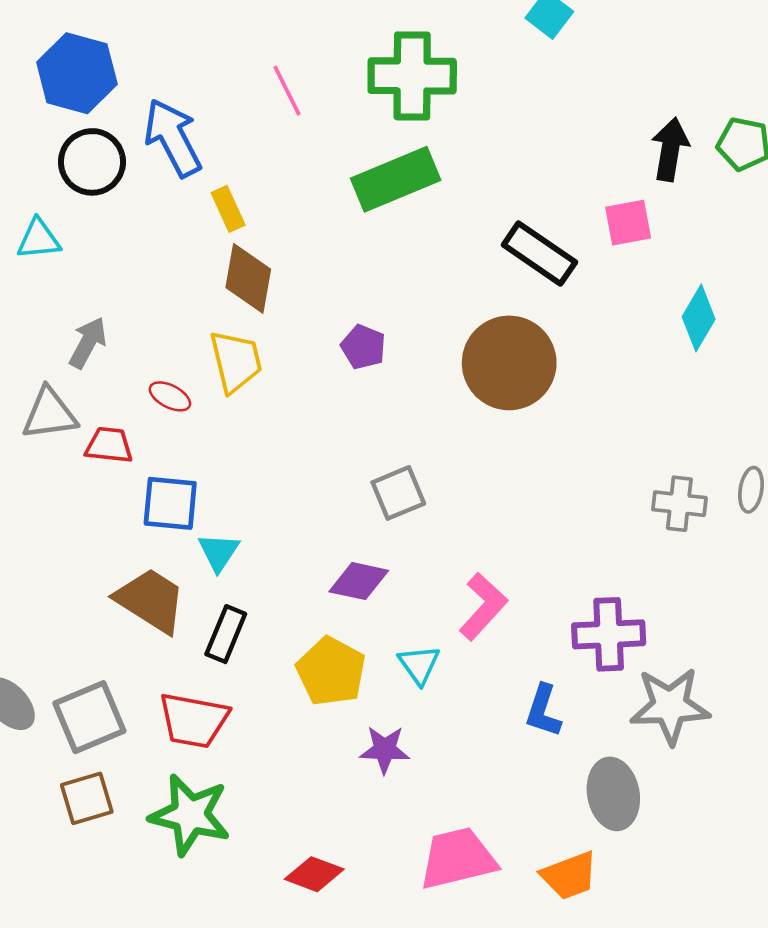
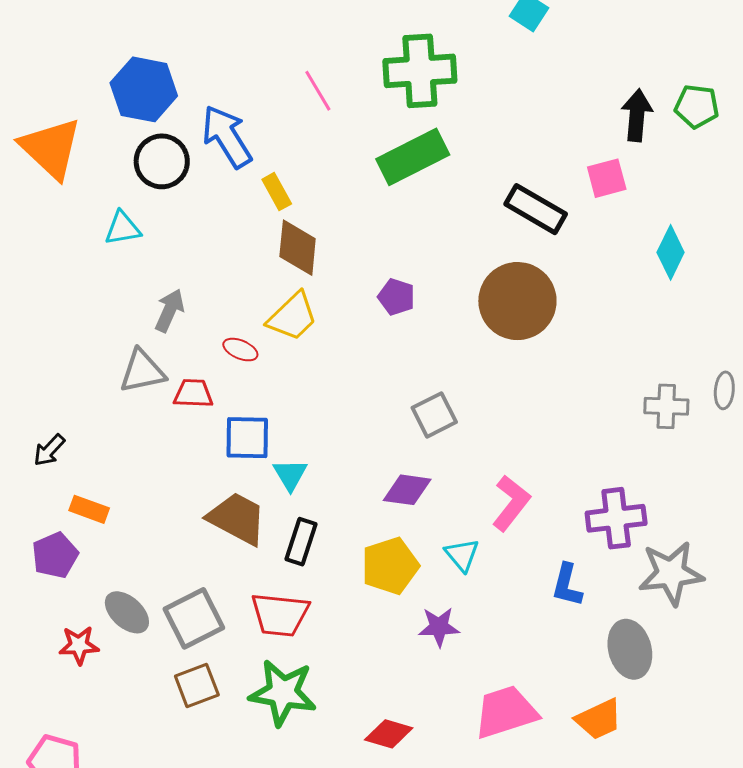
yellow trapezoid: (236, 361) -> (292, 317), turned 64
yellow pentagon: (331, 671) -> (390, 566), turned 30

